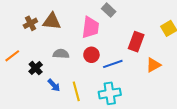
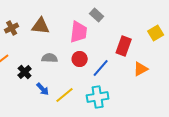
brown cross: (30, 23) -> (12, 28), moved
blue line: (113, 64) -> (101, 68), turned -30
yellow line: (76, 91) -> (65, 95), turned 66

